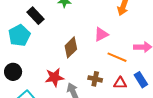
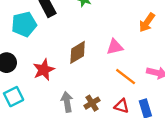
red star: (54, 77) -> (44, 70), moved, turned -30
brown cross: (95, 79) -> (92, 103), moved, turned 32

